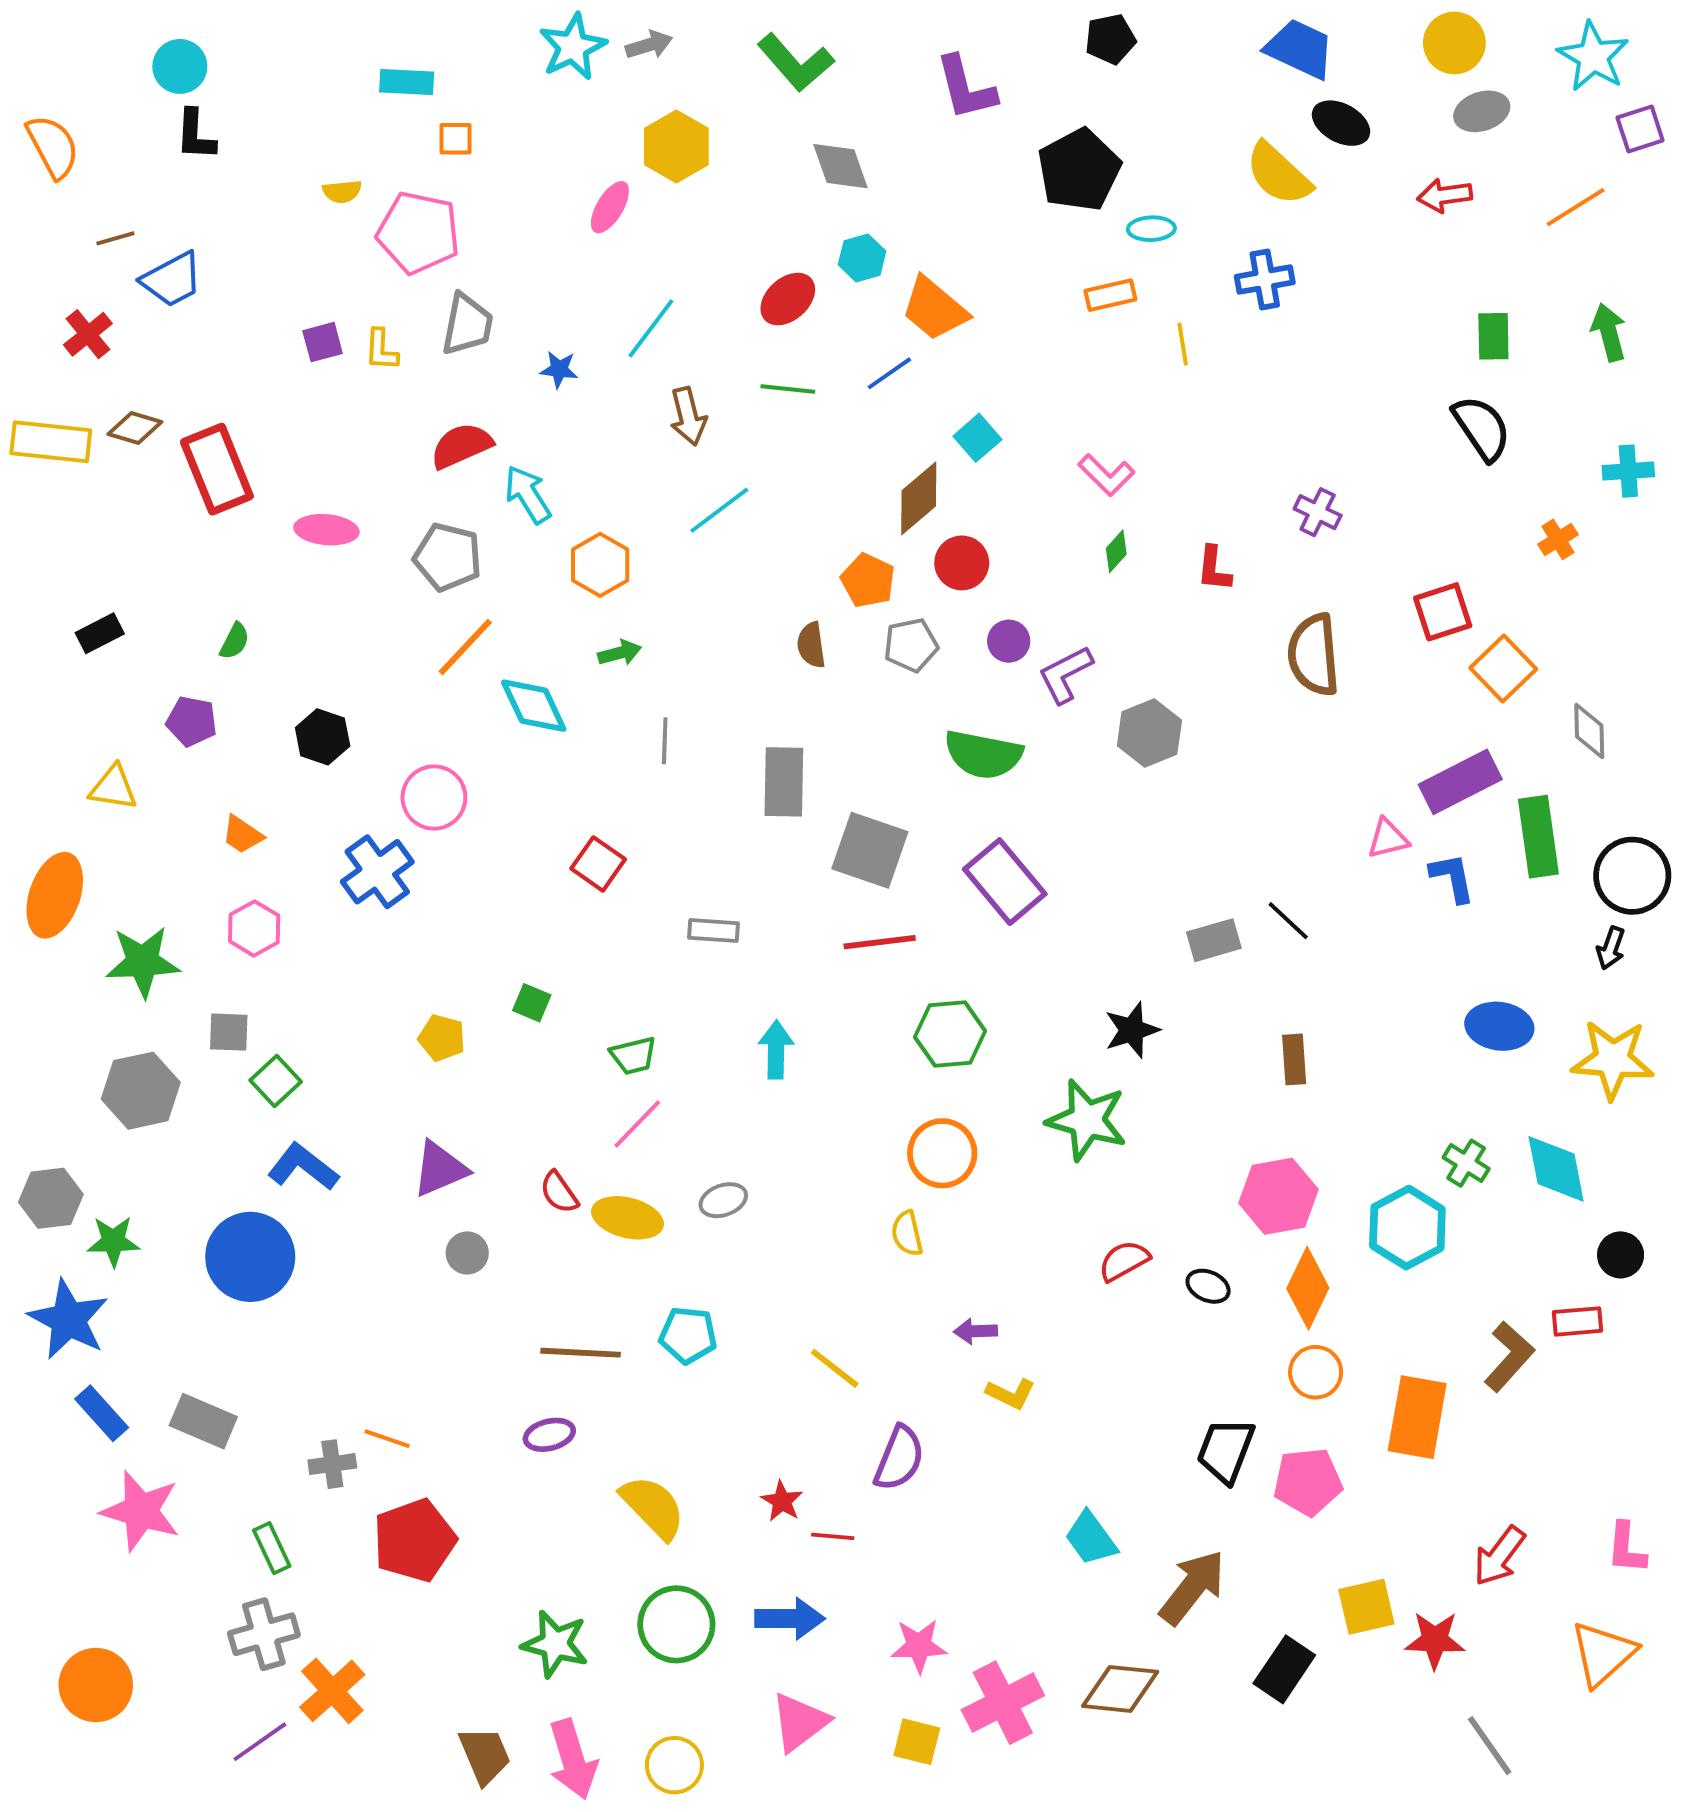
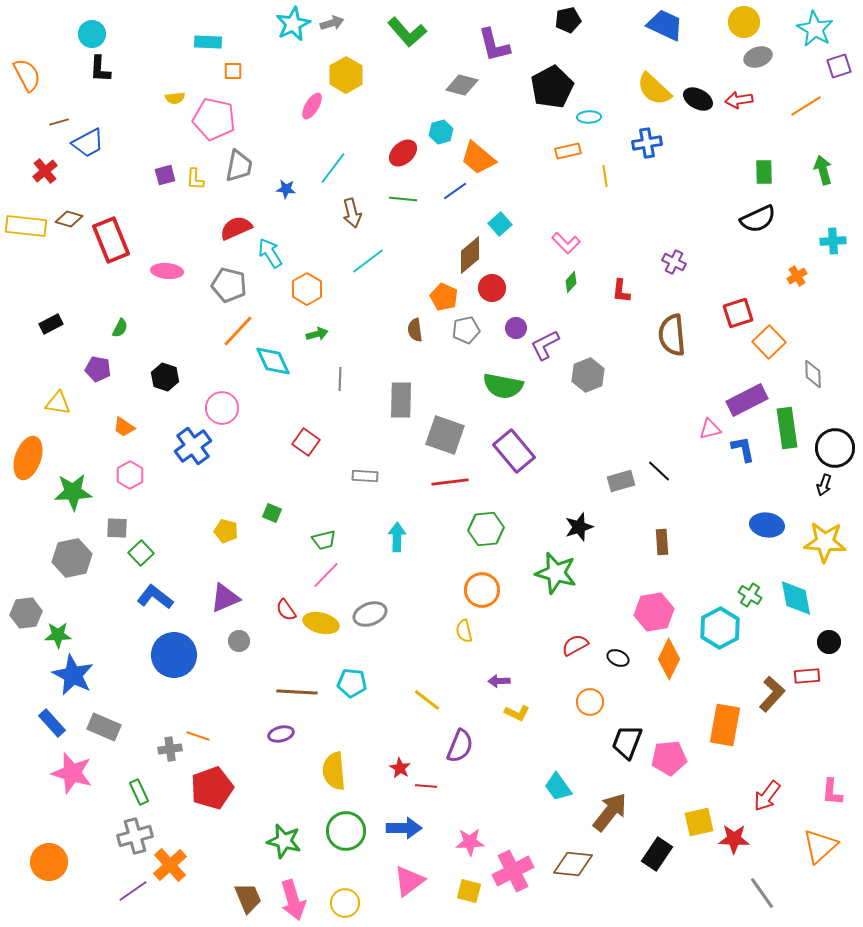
black ellipse: (1341, 123) -> (698, 99), moved
gray diamond: (841, 166) -> (462, 85), moved, turned -56
black semicircle: (1482, 428) -> (758, 219), turned 99
gray ellipse: (723, 1200) -> (370, 614), size x1.4
blue circle: (250, 1257) -> (174, 655), moved
blue star: (68, 1319) -> (73, 675), moved
orange circle: (1316, 1372) -> (590, 702), moved
yellow semicircle: (653, 1507) -> (334, 771), turned -141

